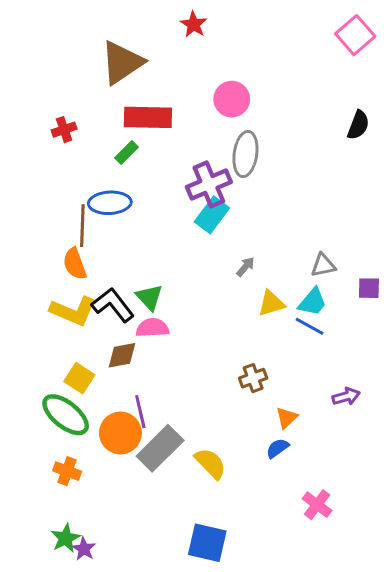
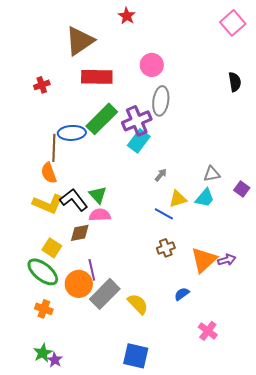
black semicircle: (358, 125) -> (235, 82), turned -30
green rectangle: (127, 152) -> (102, 119), moved, size x2.0
purple square: (369, 288) -> (242, 189), turned 35
blue line: (309, 326) -> (164, 214), moved
orange triangle: (287, 418) -> (204, 260), moved, size x1.8

